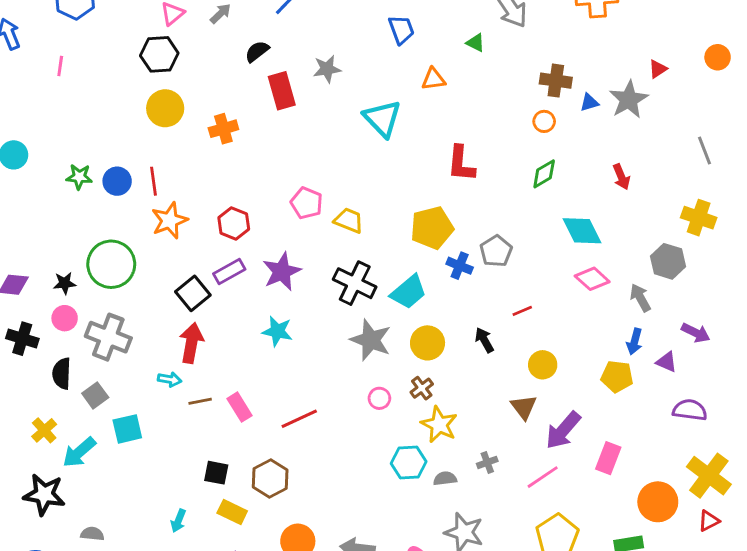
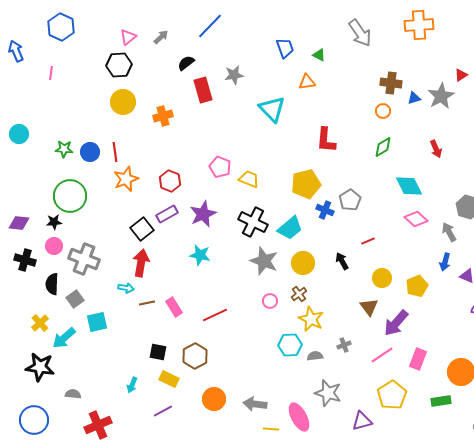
green triangle: (476, 43) -> (319, 55), moved
green circle: (111, 264) -> (70, 196), moved
yellow pentagon: (617, 376) -> (417, 286), moved, turned -30
pink rectangle: (608, 458) -> (418, 359), moved

